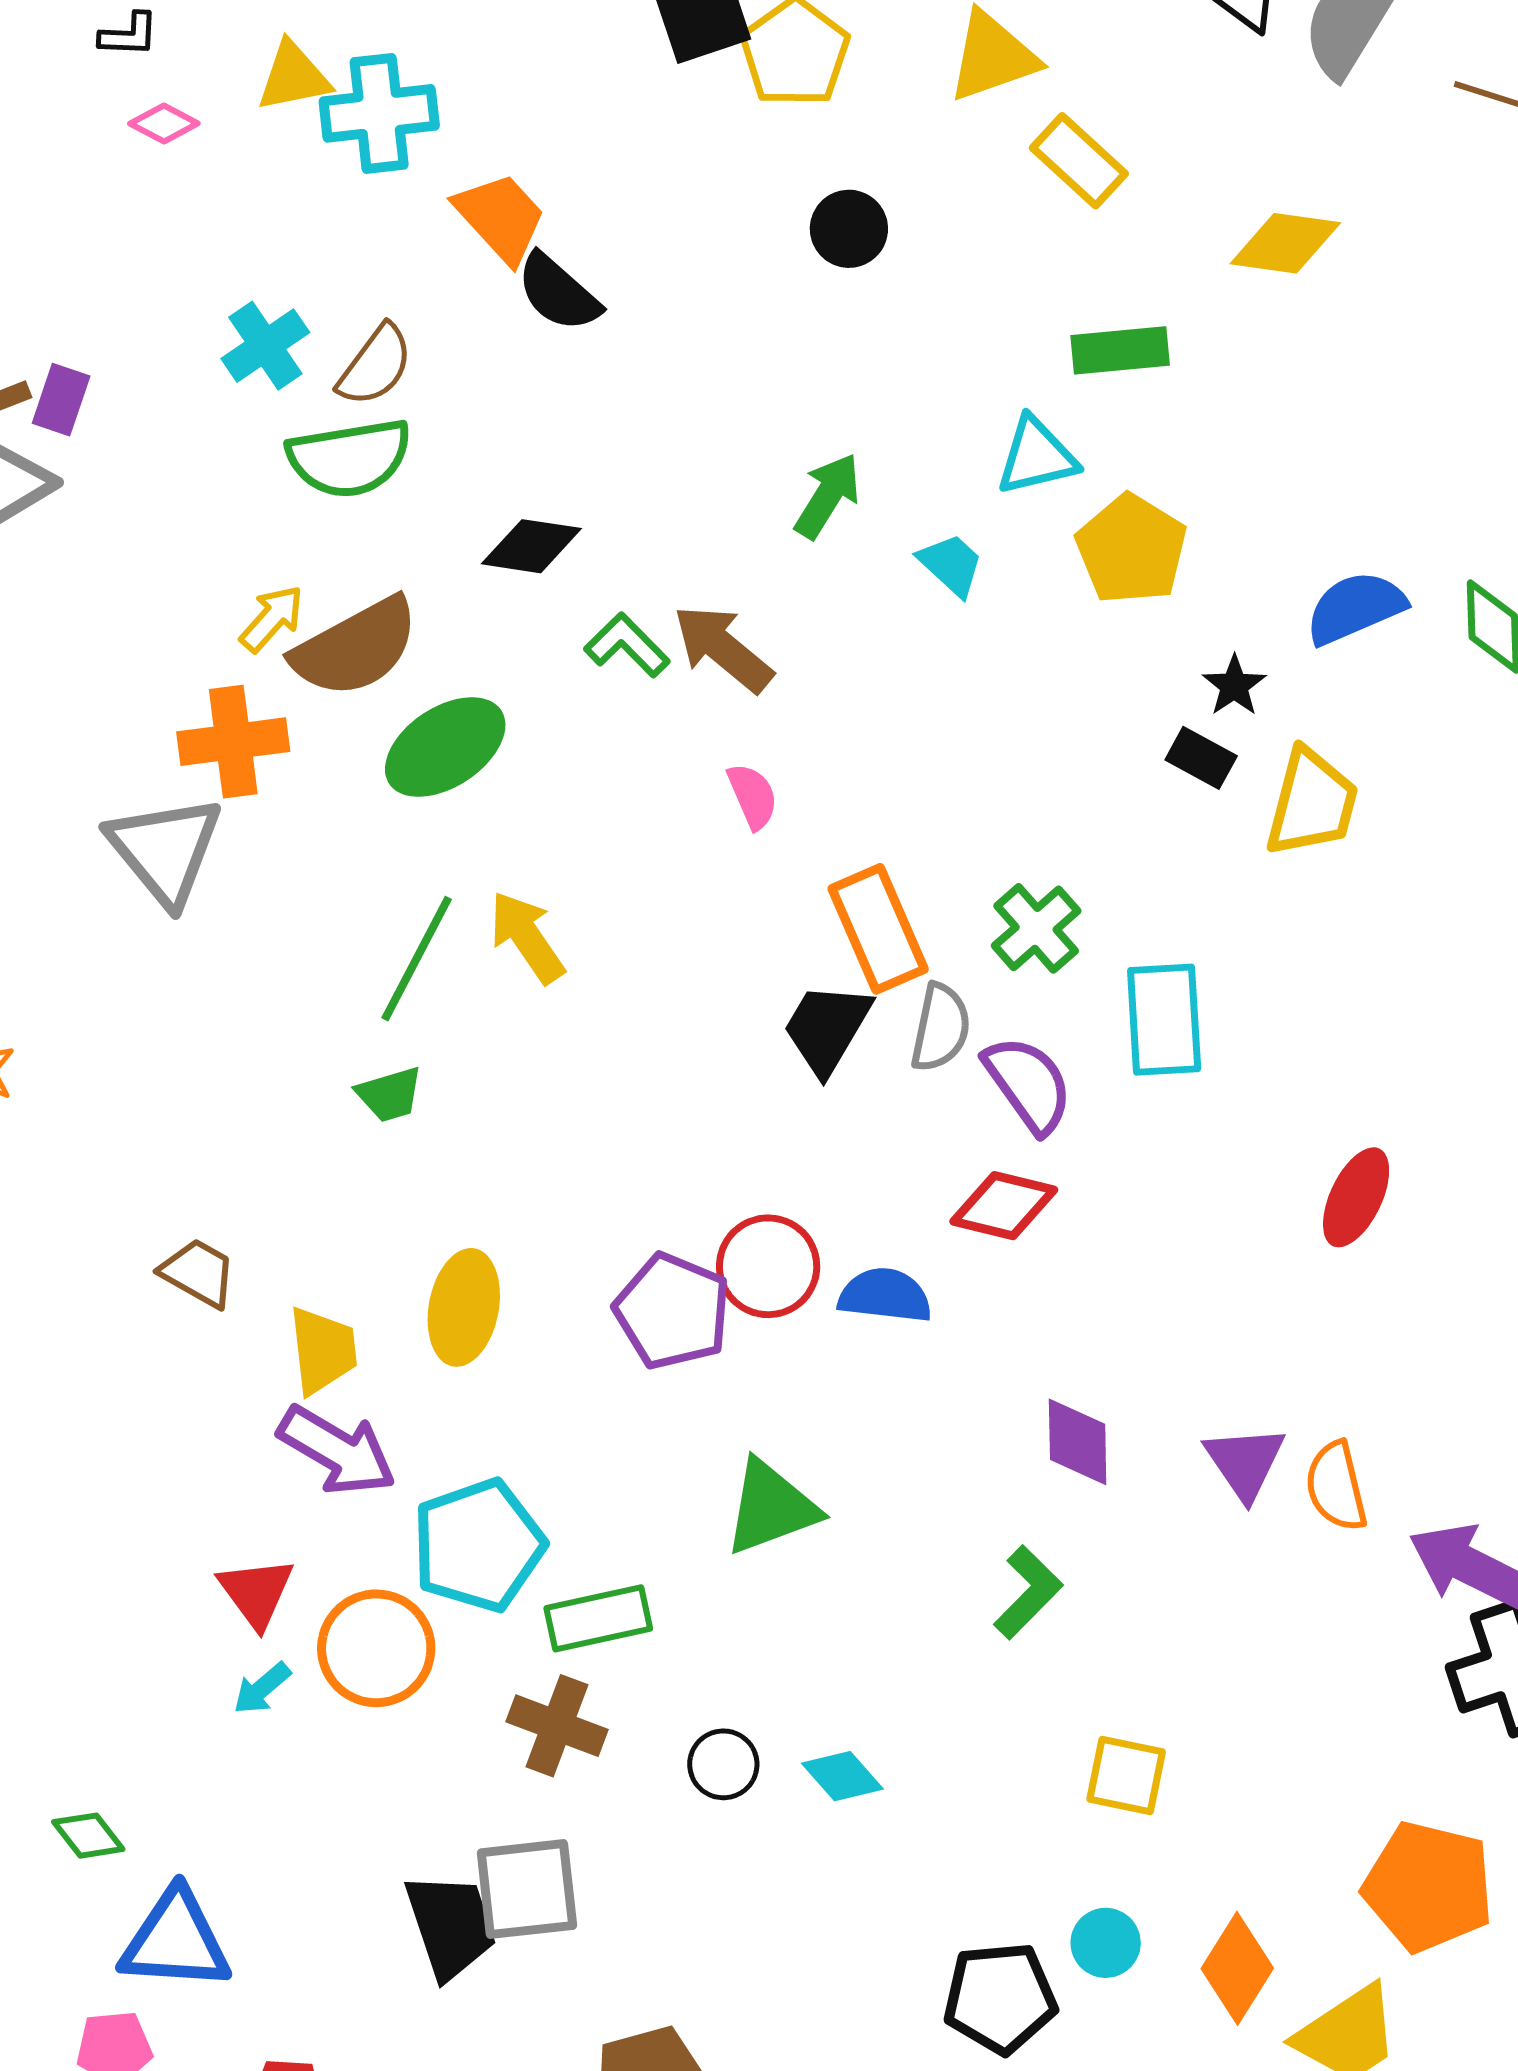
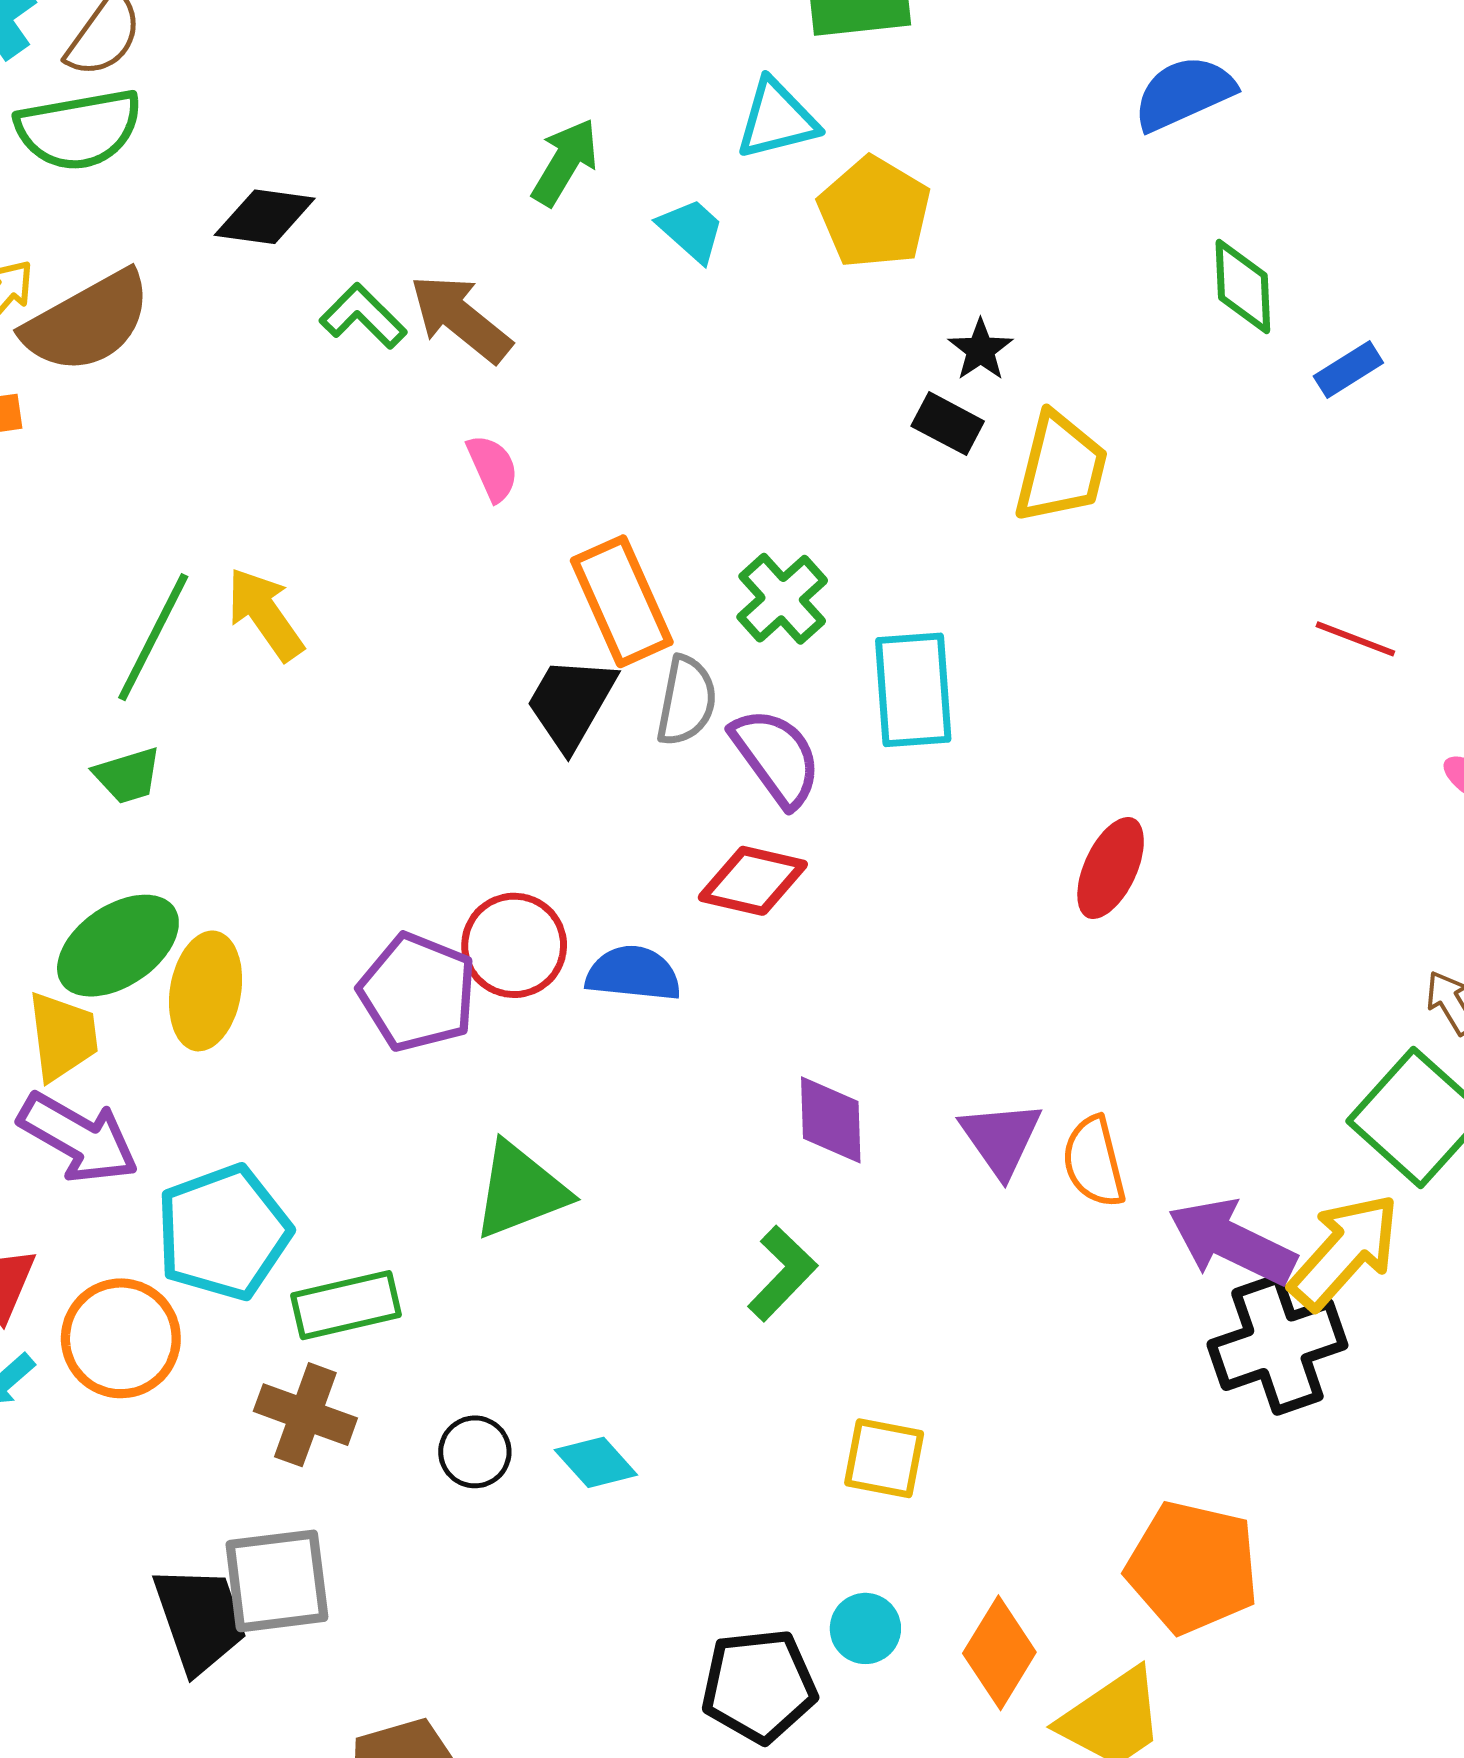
blue semicircle: (1355, 608) -> (1184, 93), moved
green ellipse: (445, 747) -> (118, 946), moved

